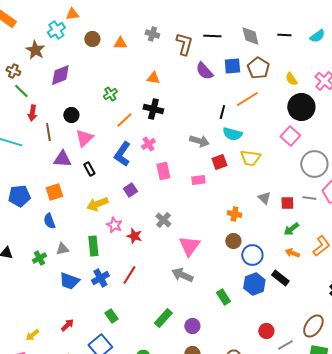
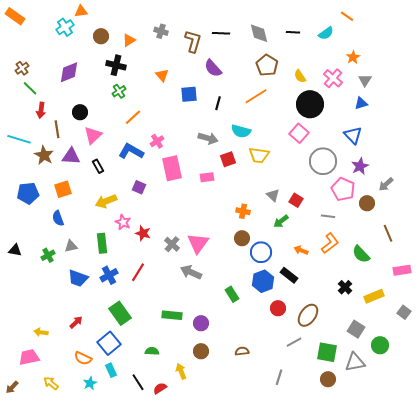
orange triangle: (120, 43) -> (129, 40), turned -32
brown star: (35, 50) -> (44, 155), moved
blue square: (232, 66) -> (189, 94), moved
brown cross: (13, 71) -> (22, 68), turned 32
orange triangle: (153, 78) -> (162, 75), turned 40
black cross: (153, 109) -> (116, 65), moved
black line: (222, 112) -> (218, 103), moved
blue L-shape: (122, 154) -> (131, 151), turned 85
pink rectangle: (163, 171) -> (172, 168), size x1.4
purple square: (130, 190) -> (139, 187), turned -32
gray line: (309, 198) -> (328, 216), moved
red square: (287, 203) -> (296, 200), turned 32
gray cross: (163, 220) -> (172, 244), moved
green arrow: (291, 229) -> (281, 221), moved
green rectangle: (111, 316) -> (120, 313), size x1.6
green rectangle: (163, 318) -> (172, 315), turned 54
brown ellipse: (313, 326) -> (308, 315), moved
red circle: (266, 331) -> (278, 308), moved
yellow arrow: (32, 335) -> (41, 332), turned 48

